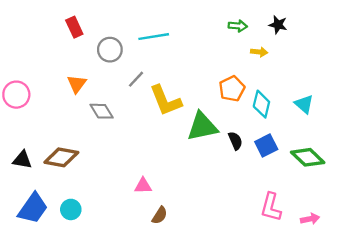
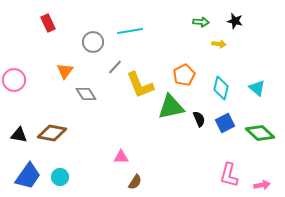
red rectangle: (74, 27) -> (48, 23), moved
orange pentagon: (232, 89) -> (184, 75), moved

